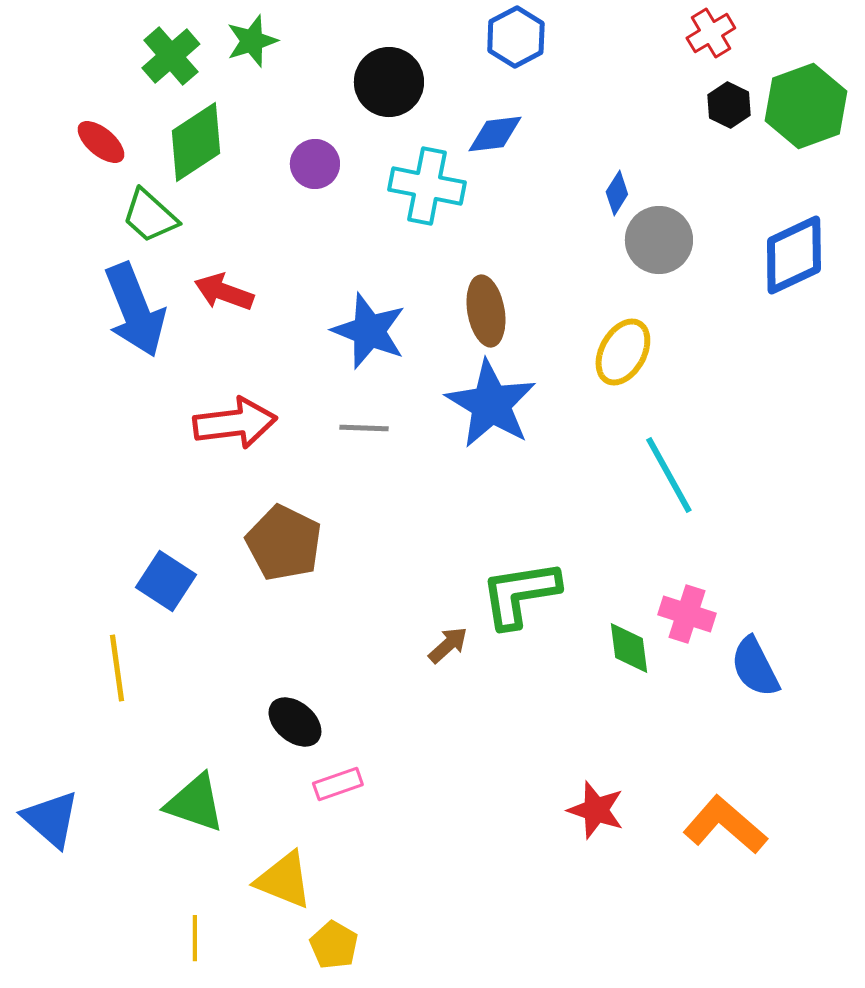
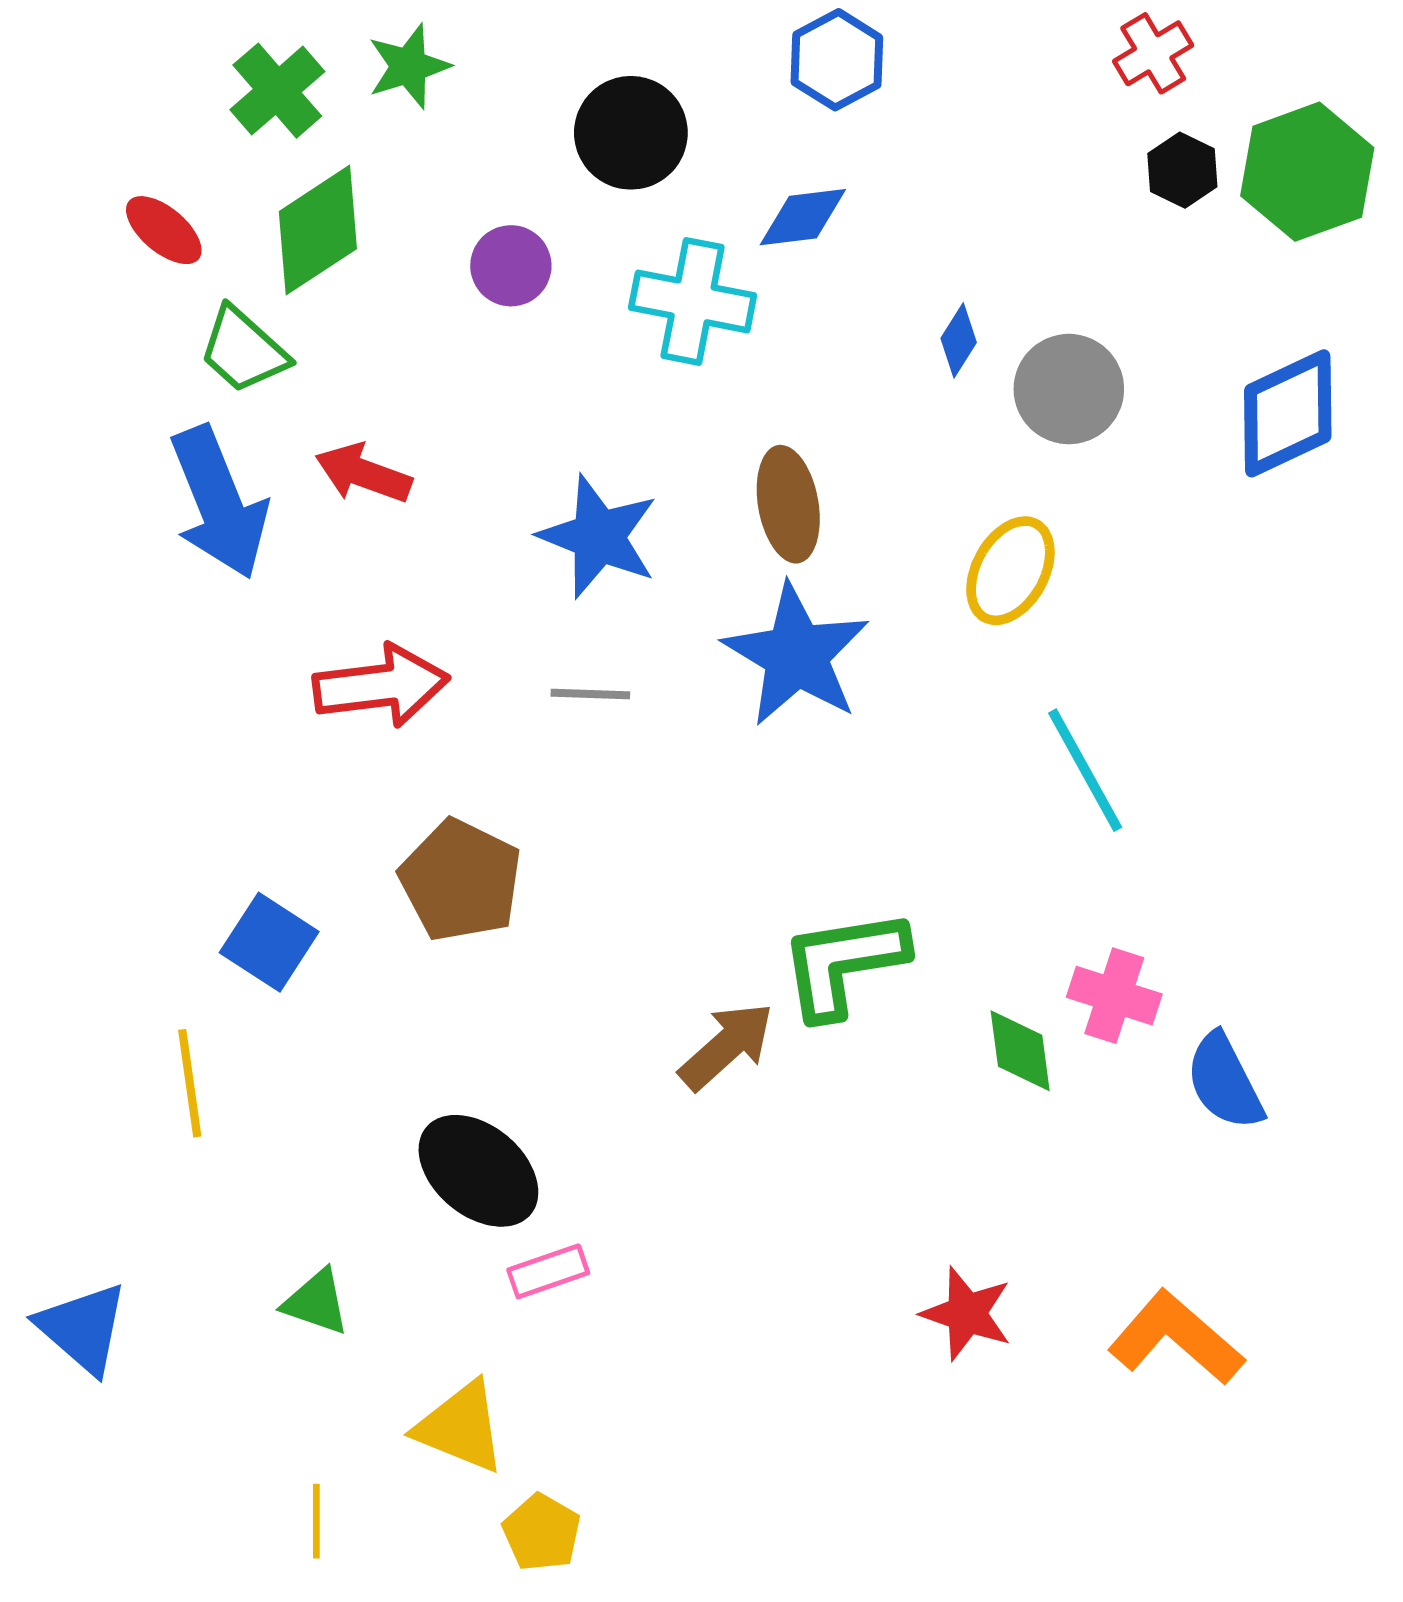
blue diamond: (617, 193) -> (959, 340), moved
brown arrow: (448, 645) -> (727, 1046), size x1.5
black ellipse: (295, 722) -> (478, 1171), size x1.4
green triangle: (195, 803) -> (316, 1302), size x0.7

